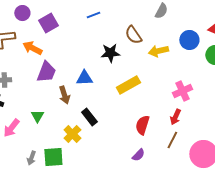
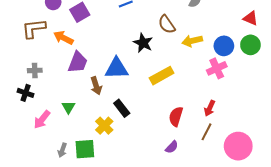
blue circle: (189, 40) -> (224, 46), moved
black star: (110, 53) -> (143, 43), turned 30
blue triangle: (84, 78) -> (117, 68), size x1.4
pink cross: (182, 91) -> (217, 68), moved

